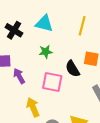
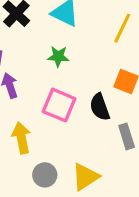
black semicircle: (73, 69) -> (100, 107), moved

